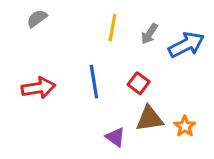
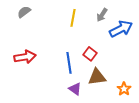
gray arrow: (149, 34) -> (102, 15), moved
blue line: (94, 82) -> (69, 63), moved
orange star: (185, 126) -> (124, 89), moved

